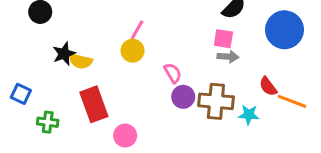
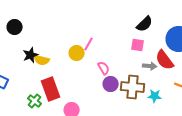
pink line: (137, 30) -> (89, 44), moved
gray arrow: (228, 57) -> (150, 66), moved
red semicircle: (268, 86) -> (165, 60), moved, size x1.5
green cross: (48, 122) -> (35, 101), moved, turned 32

